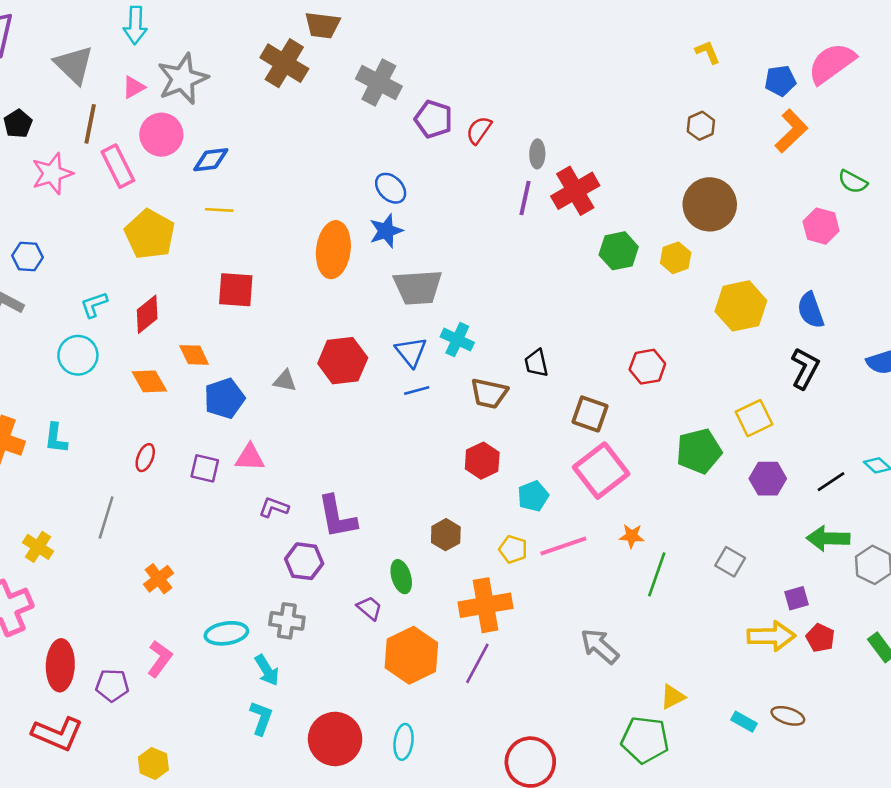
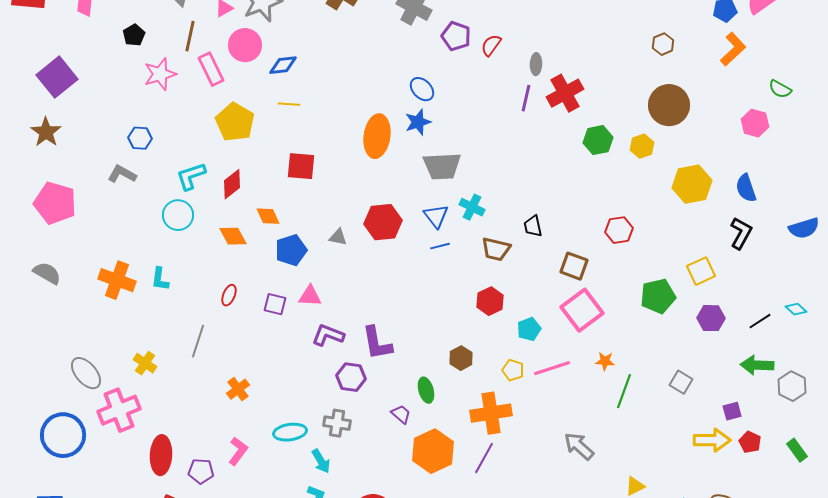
cyan L-shape: (94, 305) -> (191, 176), size x1.4
purple L-shape: (274, 507) -> (328, 335), size x1.4

